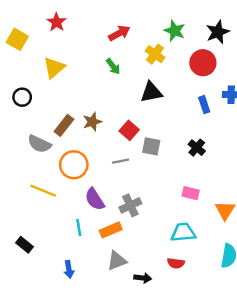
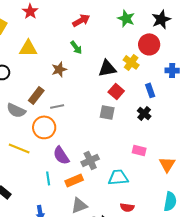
yellow cross: (155, 54) -> (131, 62), moved
yellow triangle: (54, 68) -> (28, 48), turned 42
blue rectangle: (204, 105) -> (150, 90), moved
brown star: (92, 122) -> (59, 69), moved
red square: (129, 130) -> (116, 91), moved
gray line: (121, 161) -> (57, 106), moved
cyan trapezoid: (183, 232) -> (118, 177), moved

